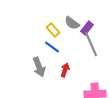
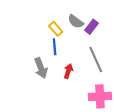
gray line: (91, 44) -> (96, 59), moved
blue line: (52, 47) -> (55, 47), turned 49

